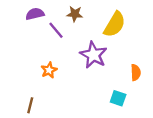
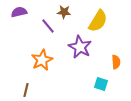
purple semicircle: (35, 14) -> (19, 12), moved
orange star: (49, 70) -> (42, 60), size x1.5

